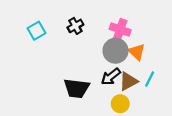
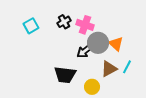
pink cross: (120, 29) -> (85, 25), moved
black arrow: (111, 77) -> (85, 51), moved
yellow circle: (120, 104) -> (92, 87), moved

